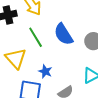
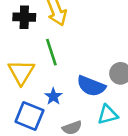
blue semicircle: (63, 34) -> (91, 86), moved, turned -50

